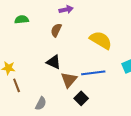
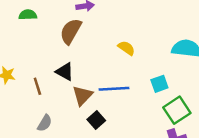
brown semicircle: (56, 30) -> (71, 31), size x1.5
yellow semicircle: (101, 40) -> (126, 48), size x0.6
brown line: (17, 85) -> (37, 86), moved

